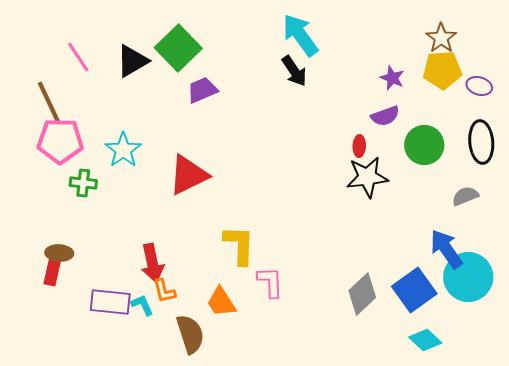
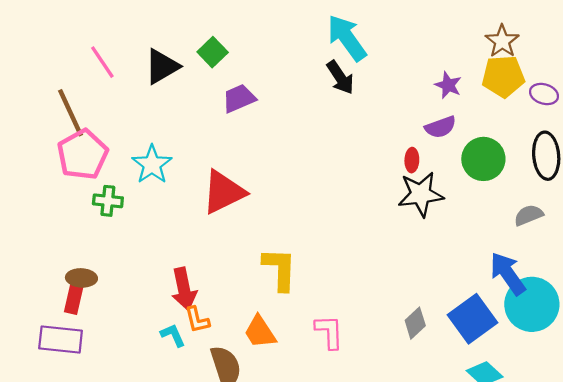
green square: (178, 48) -> (213, 52), size x0.6
pink pentagon: (60, 141) -> (83, 155), turned -30
pink L-shape: (270, 282) -> (329, 332), moved
gray diamond: (362, 294) -> (415, 323), size x0.7
purple rectangle: (110, 302) -> (61, 340), moved

